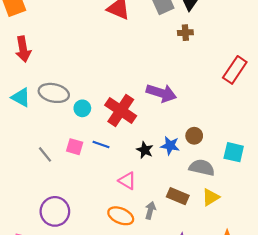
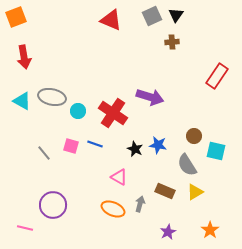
brown circle: (194, 136) -> (194, 136), moved
gray semicircle: (202, 168) -> (187, 165), turned -135

